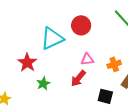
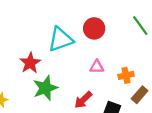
red arrow: (78, 78) -> (83, 100), moved
green star: (43, 84) -> (45, 88), size x1.6

